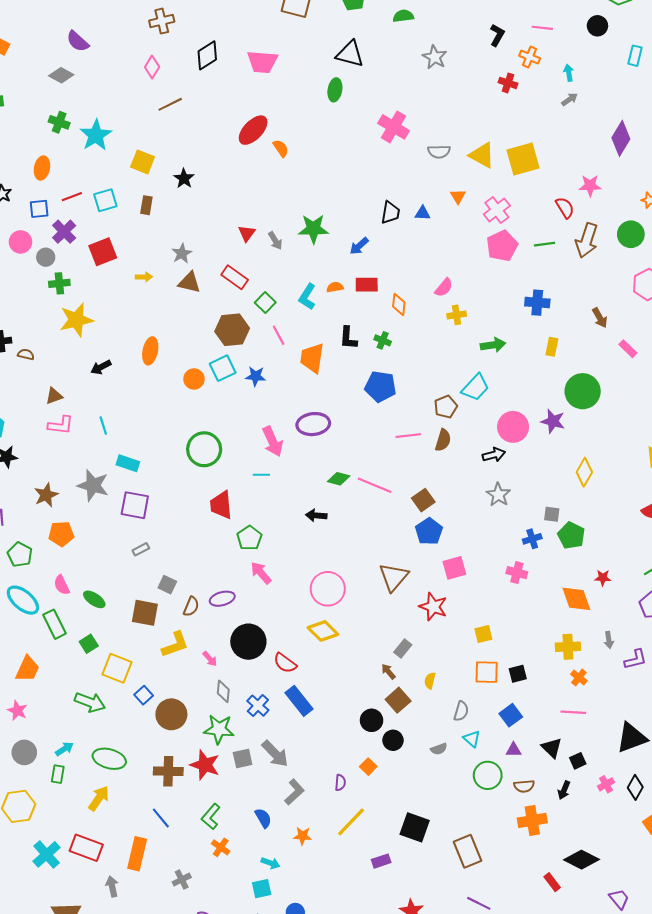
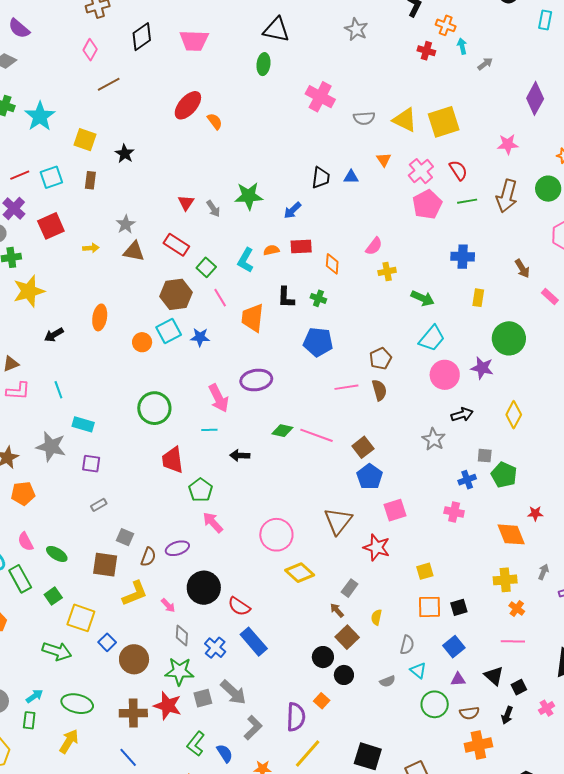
cyan arrow: (569, 73) -> (462, 46), moved
red semicircle: (565, 208) -> (458, 170), moved
green arrow: (493, 345) -> (423, 298), turned 35
cyan trapezoid: (475, 387) -> (432, 338), moved
brown semicircle: (443, 440) -> (379, 390), turned -30
black arrow: (494, 455) -> (462, 415), moved
purple square: (135, 505) -> (91, 464), size x0.7
black arrow: (316, 515) -> (240, 455), moved
yellow diamond: (323, 631) -> (300, 573), moved
gray arrow: (609, 640) -> (543, 572), turned -147
purple semicircle: (340, 783) -> (296, 717), size x1.8
green L-shape: (211, 817) -> (196, 744), moved

